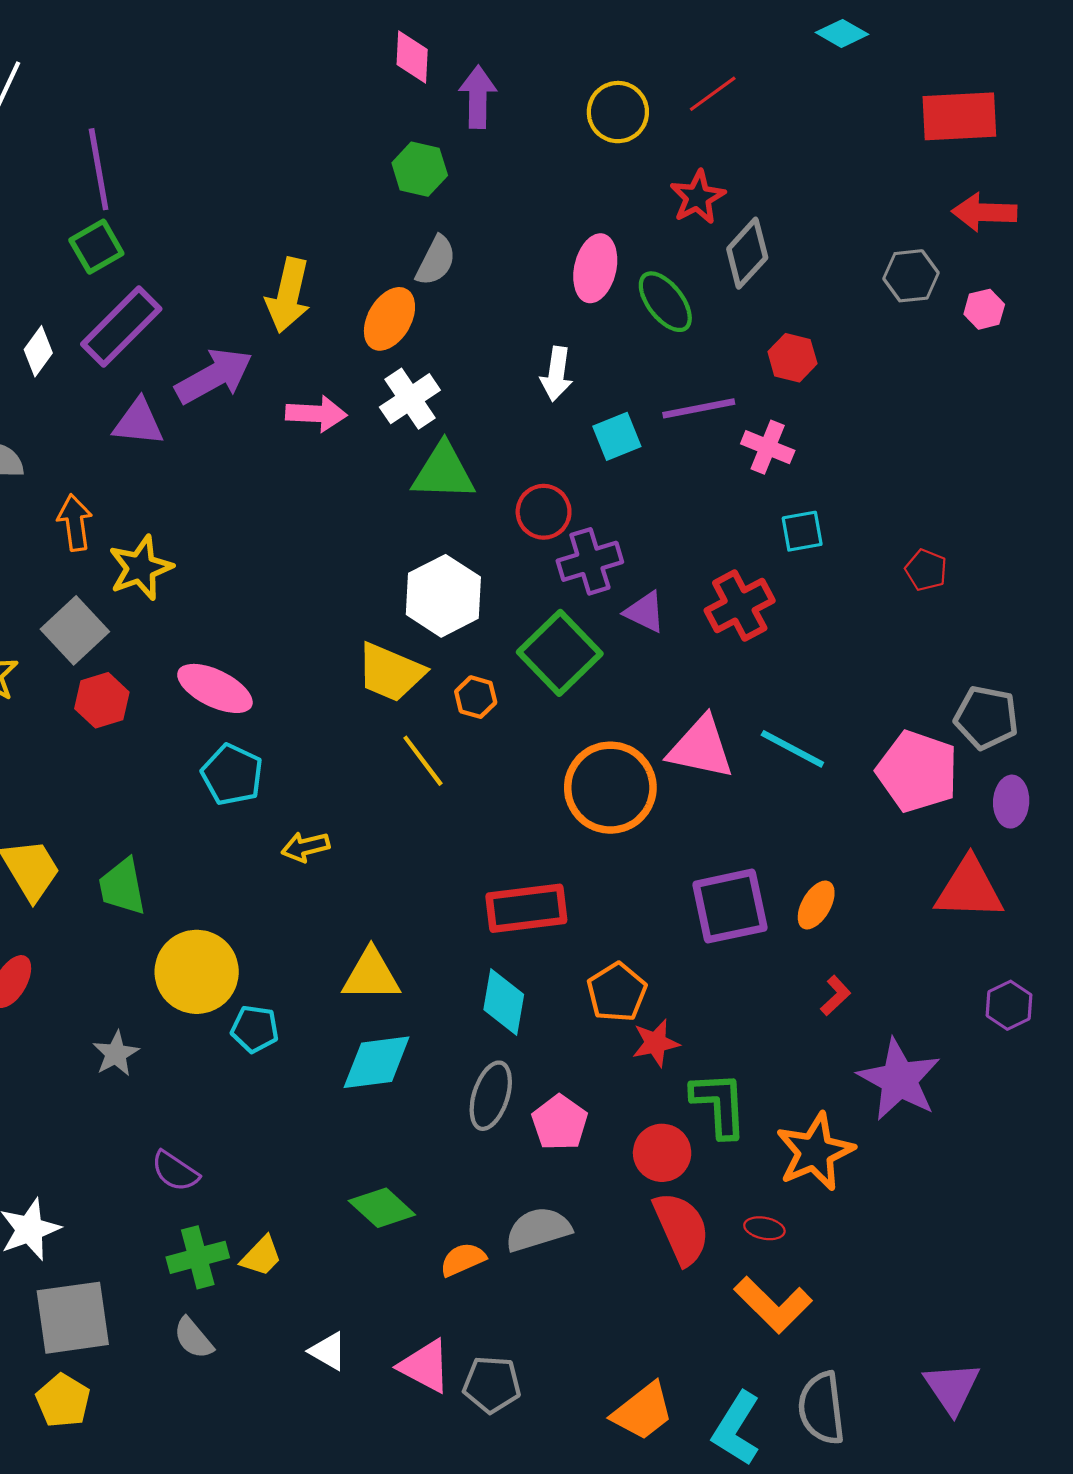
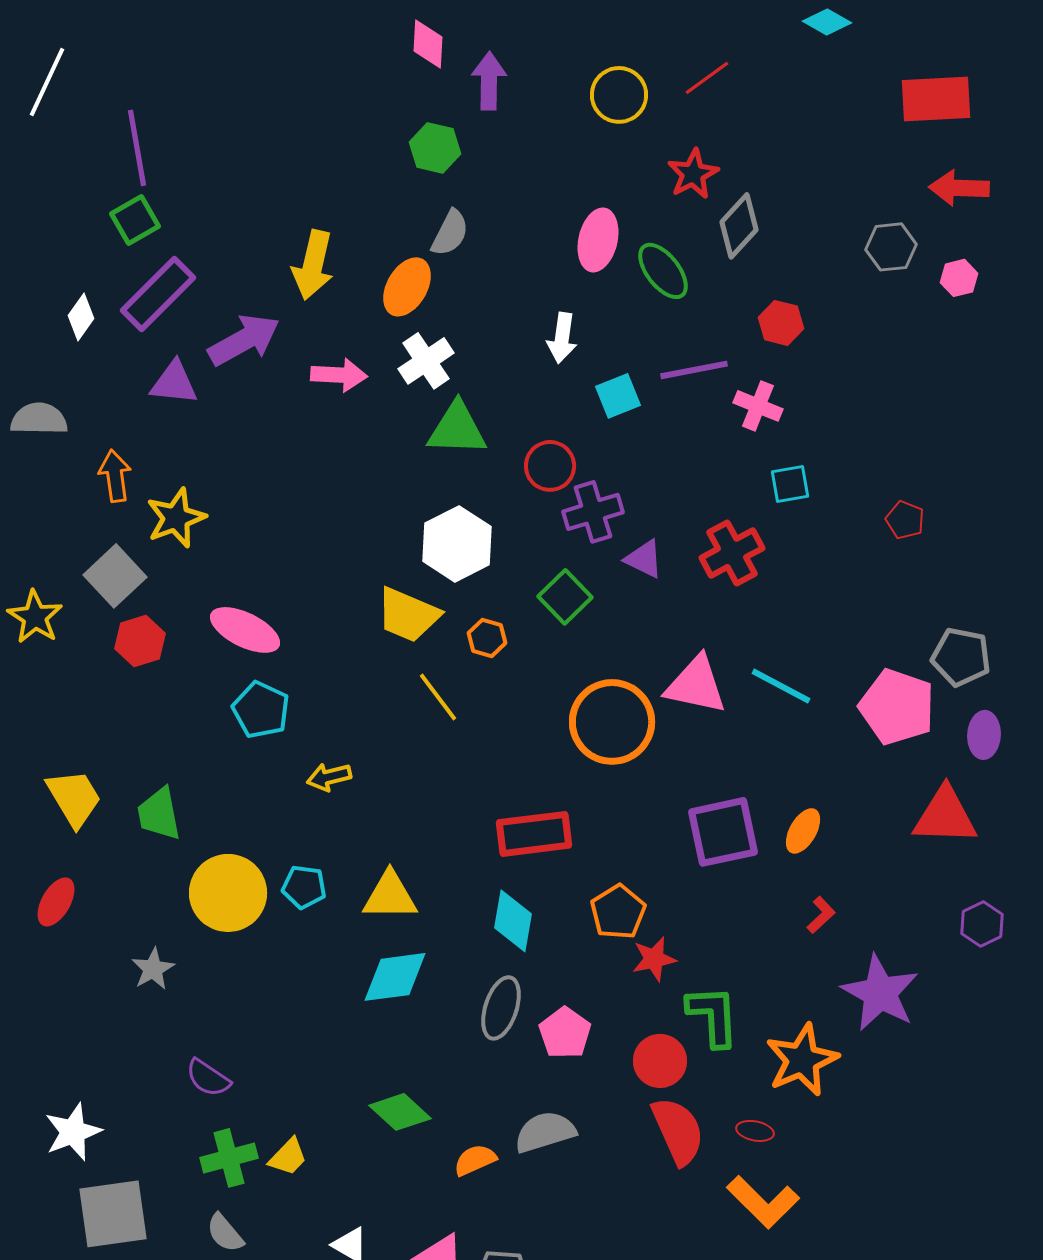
green square: (560, 653) -> (565, 597), size x0.7
cyan pentagon: (255, 1029) -> (304, 887), moved

